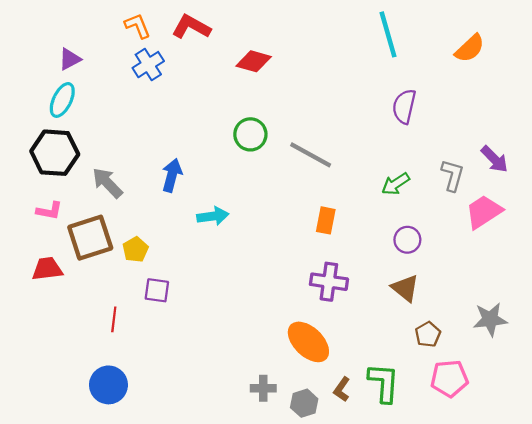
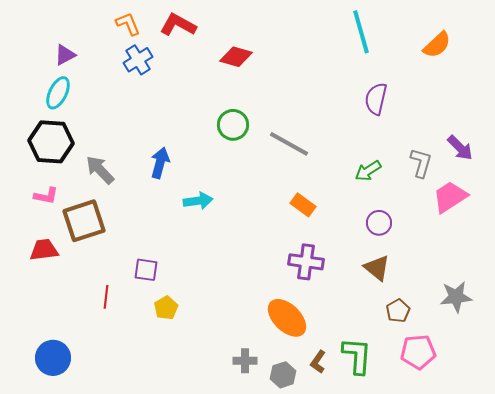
orange rectangle: (326, 220) -> (303, 205), turned -65
yellow pentagon: (135, 249) -> (166, 308), moved
blue circle: (108, 385) -> (53, 358), moved

